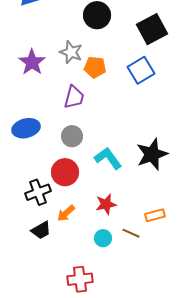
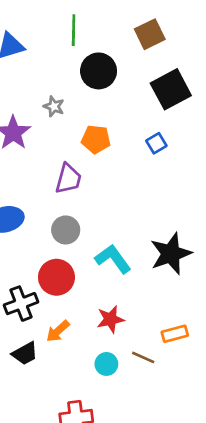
gray star: (71, 52) -> (54, 106), moved, size x0.7
blue square: (141, 70) -> (156, 143), size x0.6

